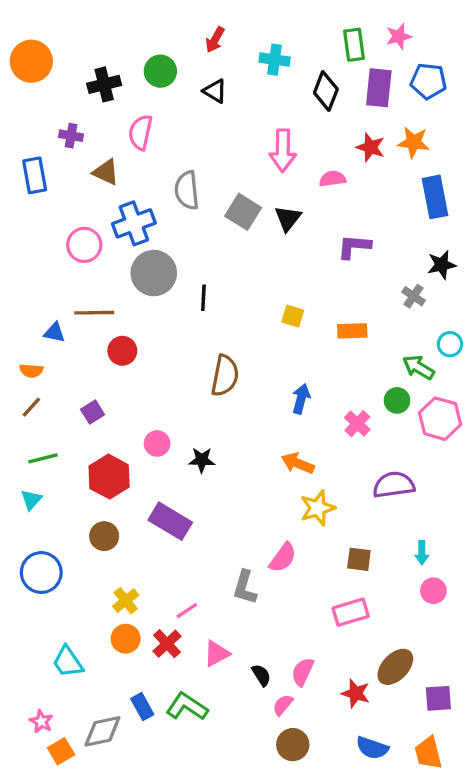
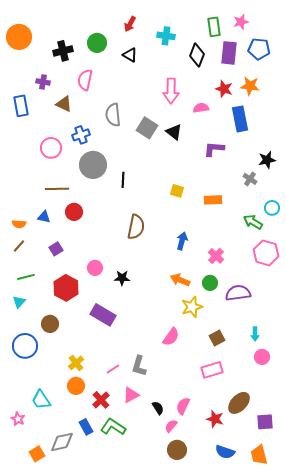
blue rectangle: (435, 197) -> (240, 119), moved
black triangle: (288, 218) -> (174, 132), turned -30
blue cross: (134, 223) -> (81, 135), size x0.7
blue triangle: (54, 333) -> (44, 217), moved
green circle: (397, 400) -> (210, 283), moved
brown circle: (104, 536) -> (50, 324), moved
brown square: (359, 559) -> (217, 338), turned -35
gray L-shape: (245, 587) -> (139, 366), moved
red cross: (167, 644) -> (101, 400), moved
pink star: (41, 721) -> (18, 419), moved

